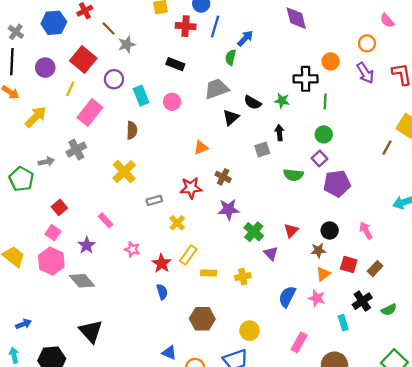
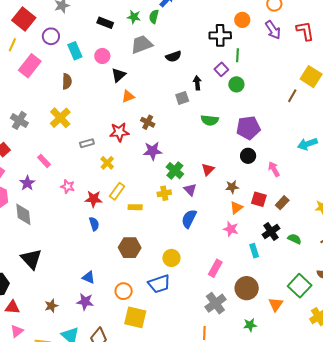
green star: (282, 101) -> (134, 17), moved
black semicircle: (253, 102) -> (173, 56), turned -49
black triangle: (231, 117) -> (119, 75), moved
gray cross: (76, 150) -> (19, 120), moved, turned -30
purple square: (320, 159) -> (221, 69), moved
black circle: (330, 230) -> (248, 156), moved
red star: (162, 263) -> (94, 199), turned -30
yellow cross: (243, 277) -> (164, 193), moved
gray diamond: (82, 281) -> (23, 214), turned 35
blue semicircle: (287, 297) -> (189, 219), moved
green semicircle: (389, 310) -> (295, 239), turned -128
blue triangle: (169, 353) -> (89, 277), moved

